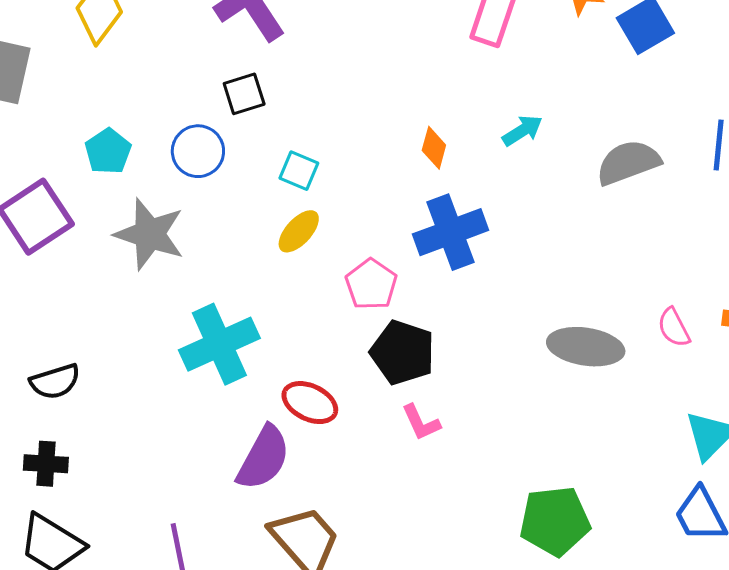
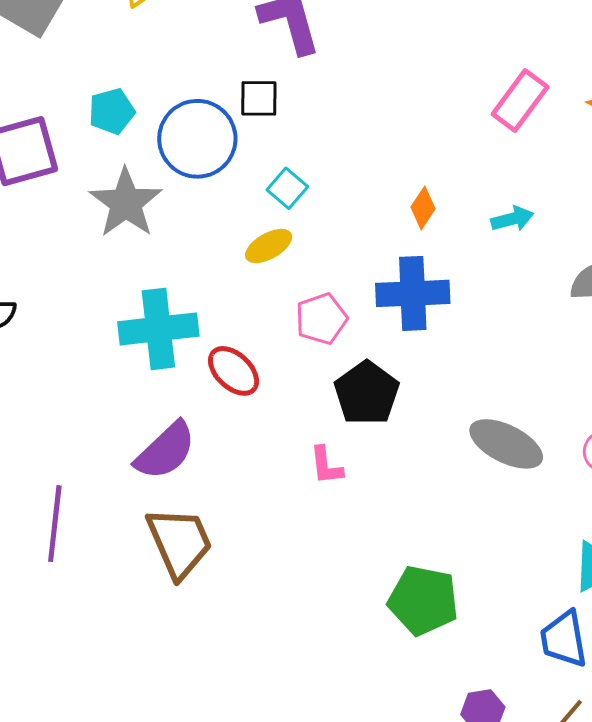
blue circle: (198, 151) -> (197, 139), size x1.5
black pentagon: (403, 352) -> (367, 393), moved
red ellipse: (310, 403) -> (234, 371), moved

